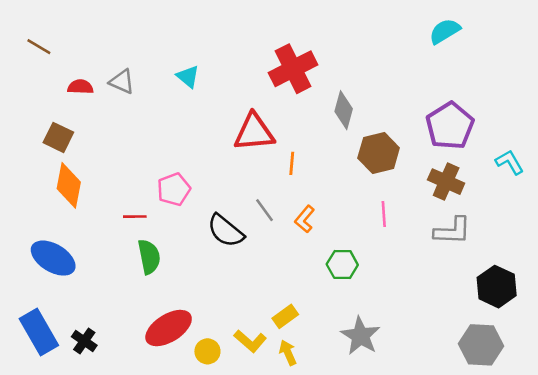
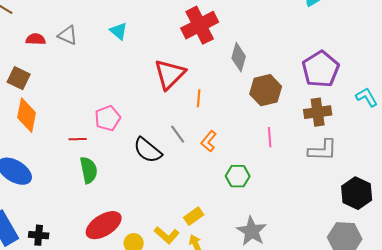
red triangle: (254, 132) -> (170, 74), turned -40
brown cross: (446, 182) -> (318, 112), turned -32
black cross: (84, 341) -> (39, 235), turned -30

